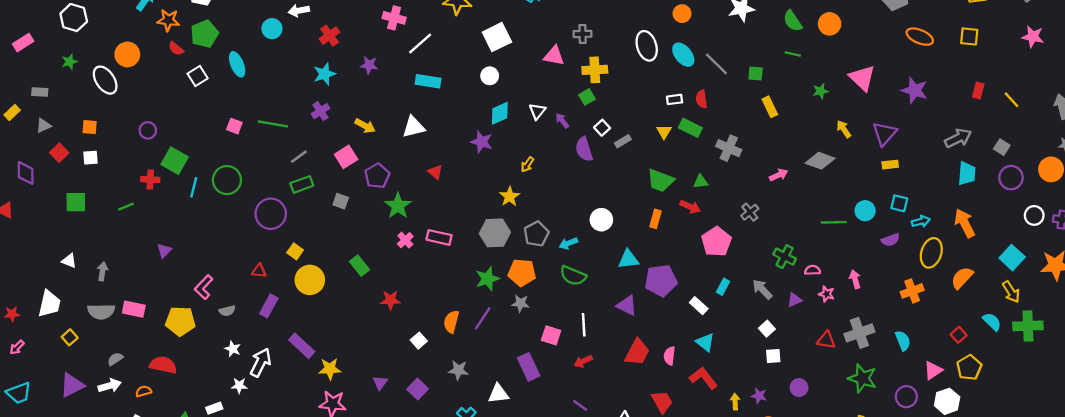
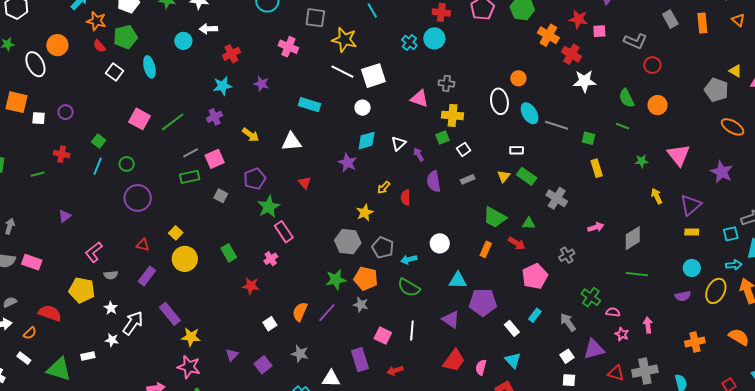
orange circle: (682, 14) -> (518, 78), moved
white line: (420, 44) -> (342, 72), moved, turned 60
gray line: (716, 64) -> (557, 125), turned -35
white square: (198, 76) -> (114, 72), turned -30
red semicircle: (702, 99) -> (406, 198), moved
green line: (273, 124) -> (173, 122), turned -55
pink square: (234, 126) -> (140, 119), size x1.5
orange square: (90, 127) -> (16, 102), size x1.6
white square: (602, 128) -> (464, 149), moved
pink square: (346, 157) -> (215, 159), moved
white square: (91, 158) -> (39, 118), moved
green square: (175, 161) -> (99, 141), moved, size x0.6
gray diamond: (820, 161) -> (633, 238), moved, turned -60
green circle: (227, 180) -> (127, 164), size x0.6
cyan square: (899, 203) -> (731, 234), moved, turned -35
cyan circle: (865, 211) -> (692, 268), moved
purple circle: (271, 214) -> (138, 198), moved
cyan arrow: (921, 221) -> (734, 265), moved
gray pentagon: (536, 234) -> (383, 248), turned -30
pink rectangle: (439, 237) -> (284, 232), moved, turned 35
pink cross: (405, 240) -> (271, 259), moved
yellow ellipse: (931, 253) -> (716, 291), moved
orange semicircle: (962, 278) -> (739, 337), turned 70
purple triangle: (794, 300) -> (594, 349), moved, size x1.6
yellow pentagon: (180, 321) -> (82, 290), moved
red arrow: (583, 361) -> (395, 371), moved
orange semicircle: (143, 391) -> (30, 333), turned 144

